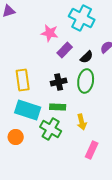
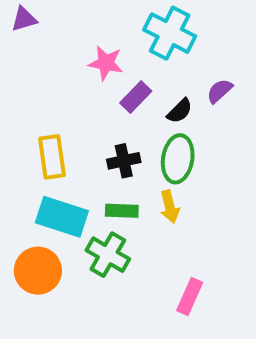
yellow arrow: (82, 122) -> (170, 207), moved
orange circle: (16, 137) -> (38, 271), size x1.5

